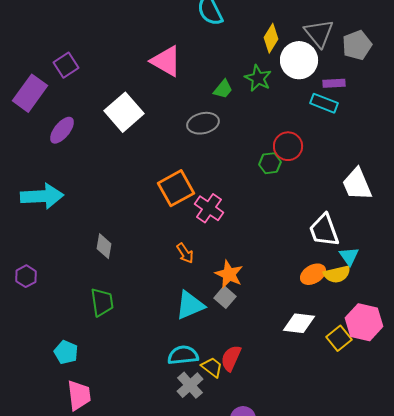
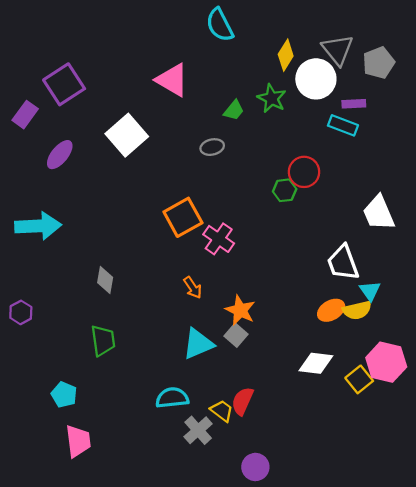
purple square: (66, 65) -> (64, 84), size x1.5
purple rectangle: (30, 93) -> (25, 115), size x0.7
gray ellipse: (203, 123) -> (212, 147), size x0.7
cyan semicircle: (183, 355) -> (172, 398), moved

